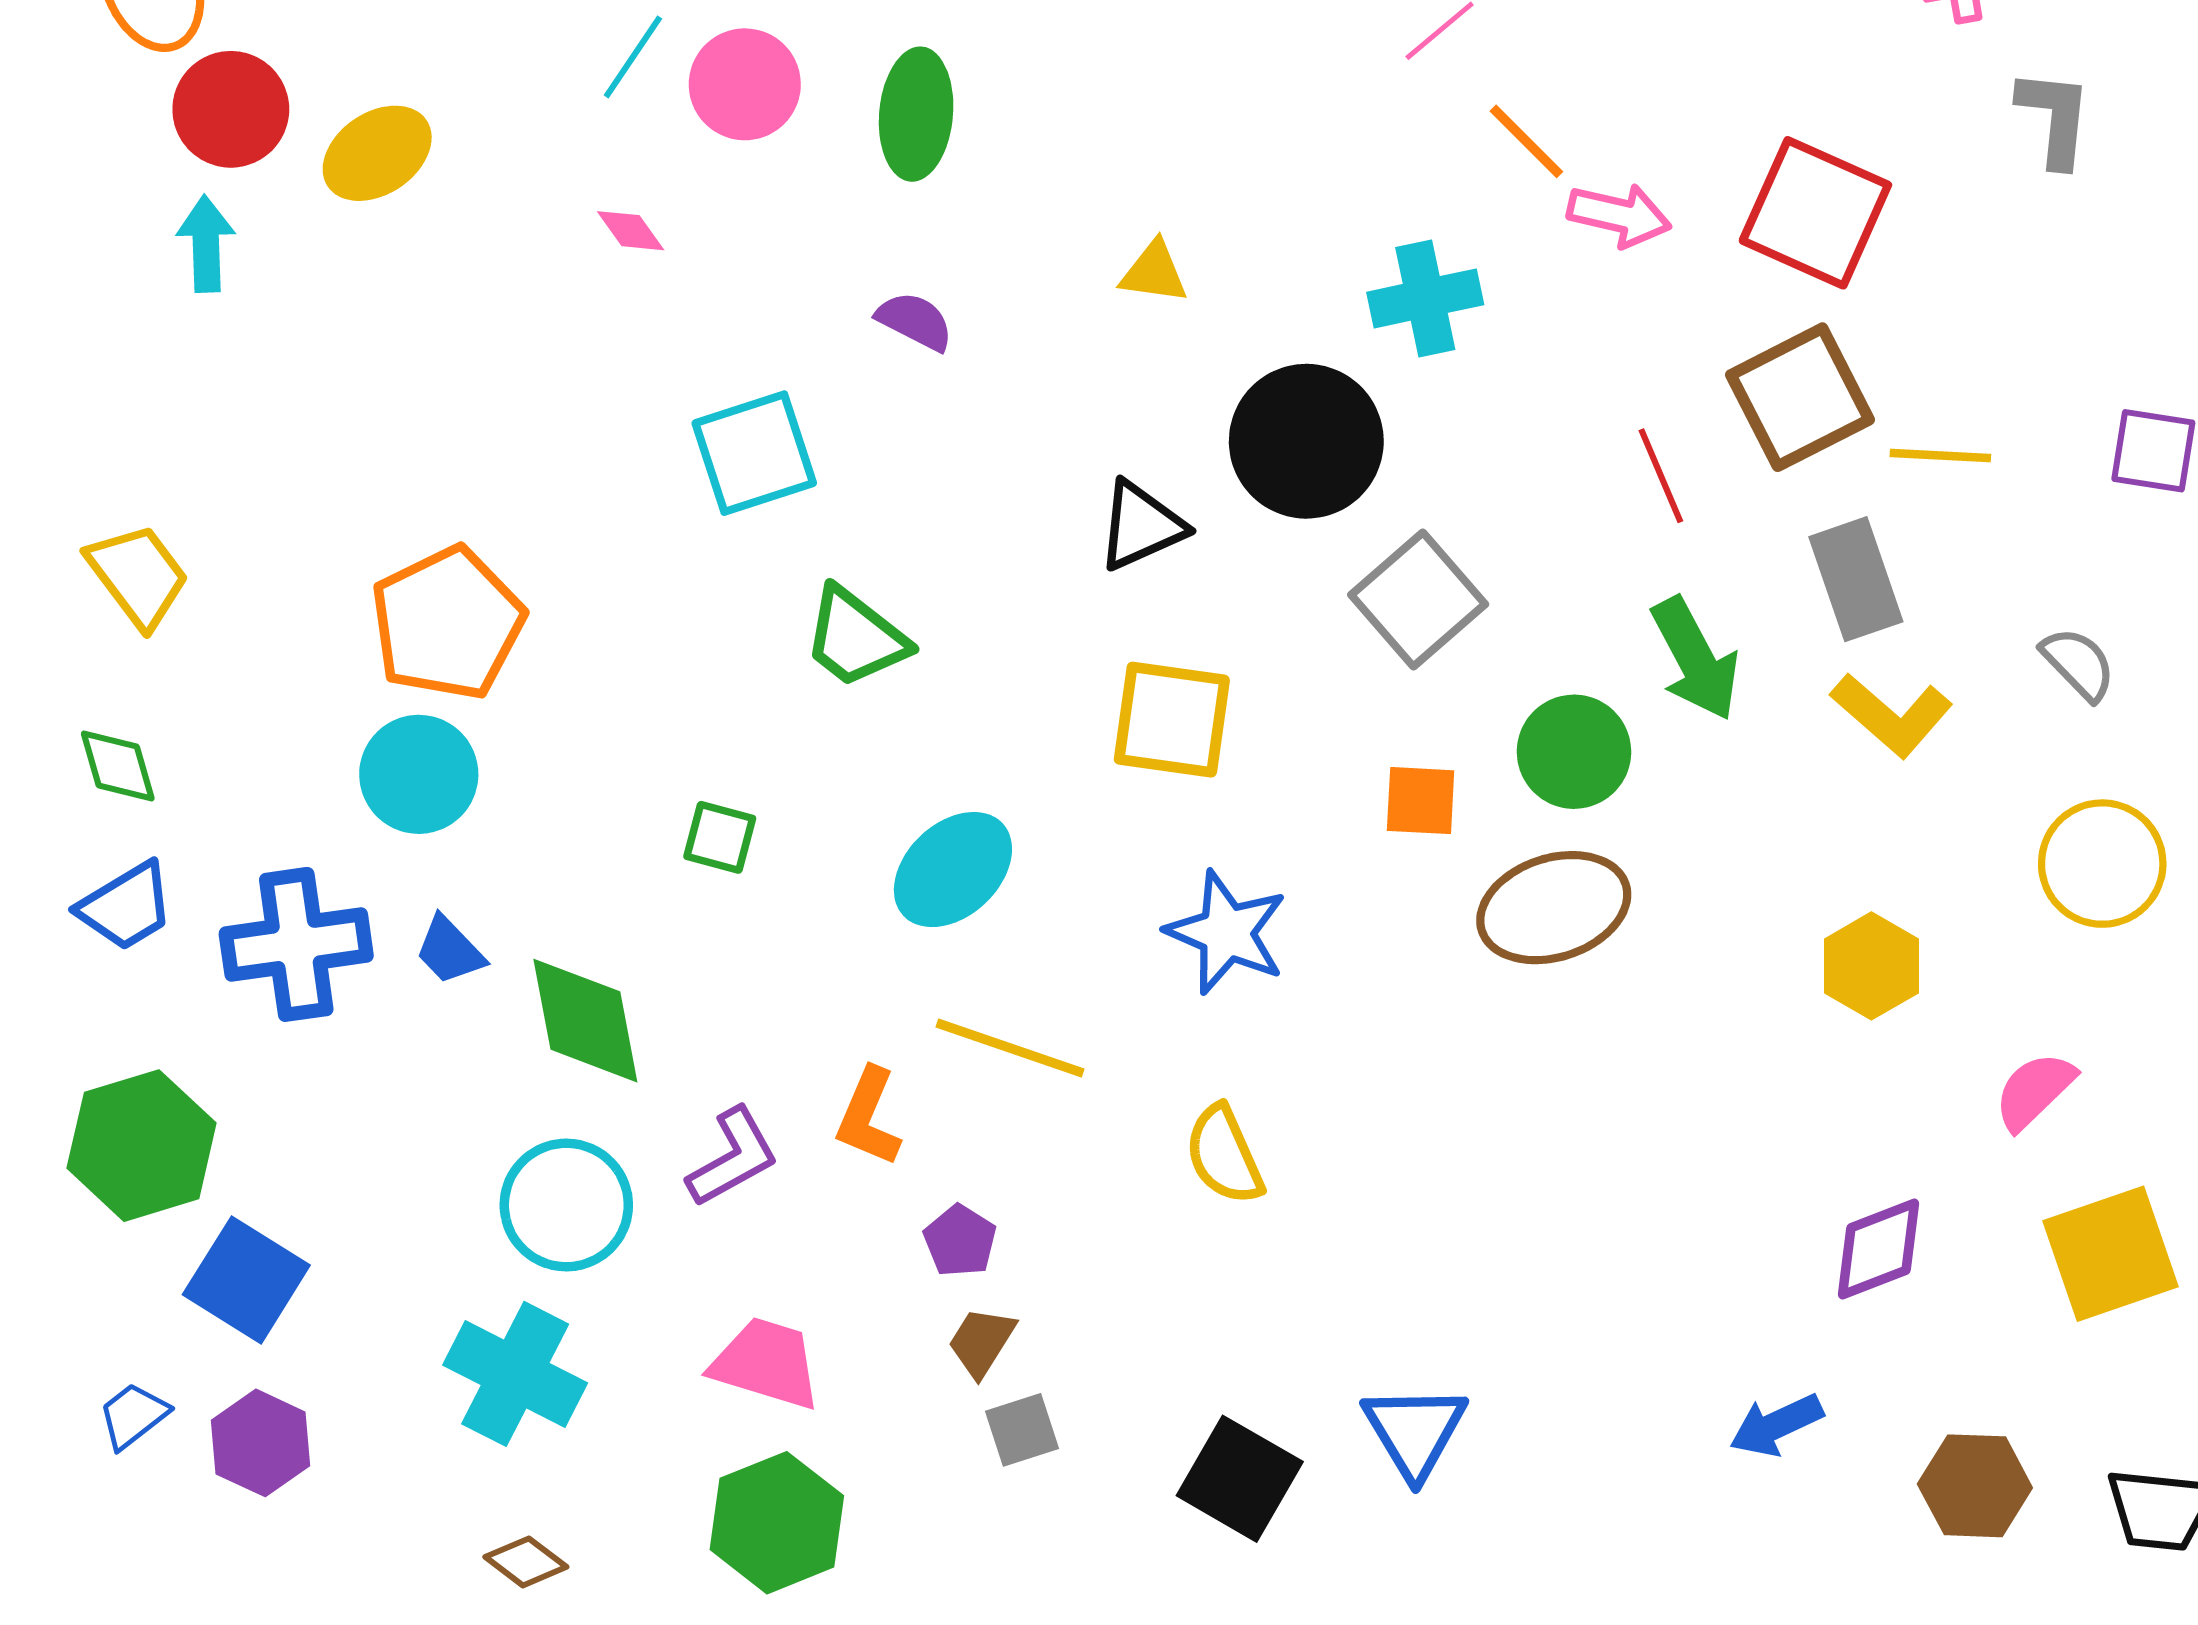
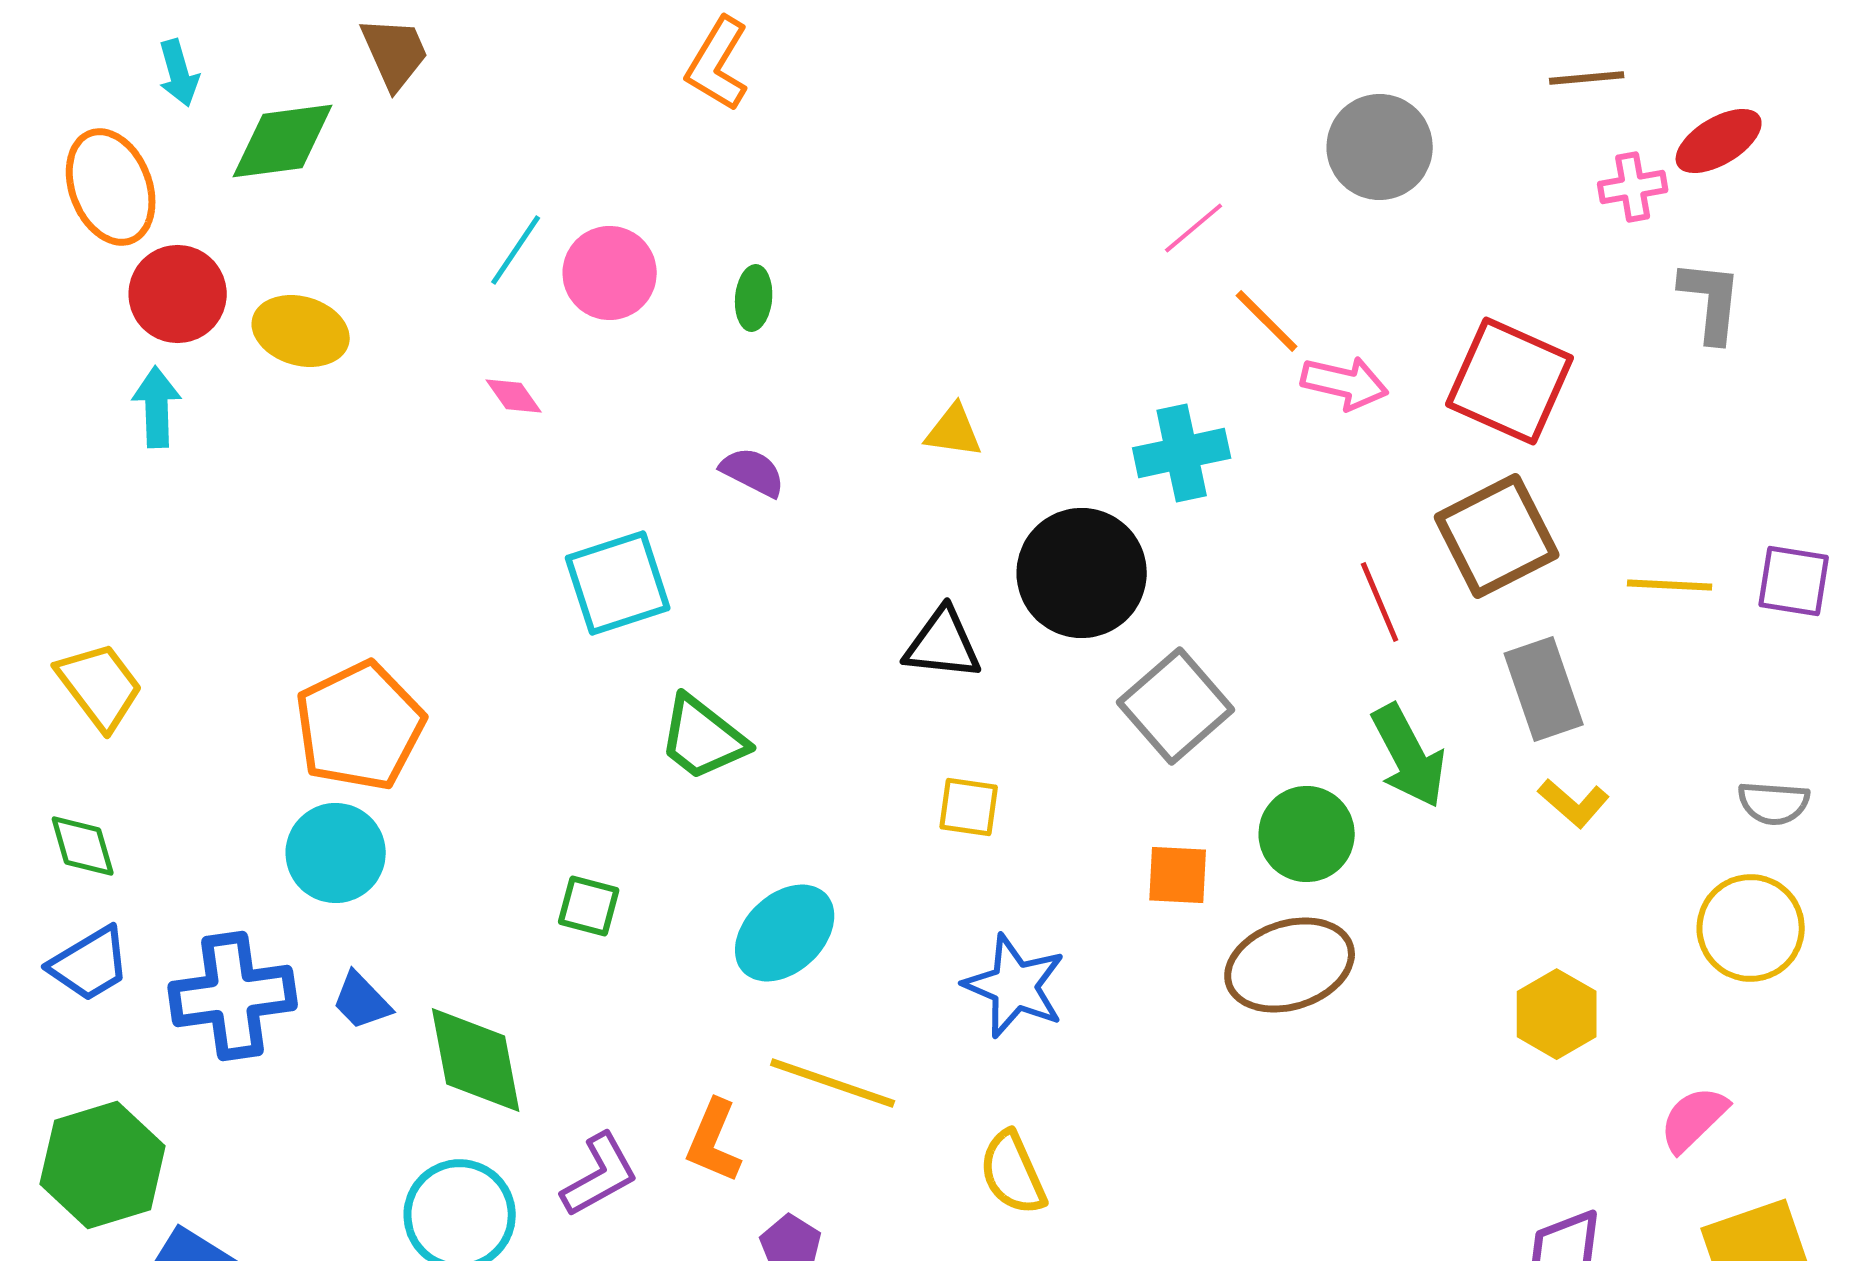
green ellipse: (916, 114) -> (754, 298), size x0.6
yellow ellipse: (377, 153) -> (301, 331), turned 50
yellow line: (1940, 456) -> (1670, 585), moved
black triangle: (1141, 526) -> (943, 644), turned 30
gray semicircle: (2078, 664) -> (1774, 803), moved, turned 138
yellow L-shape: (1892, 715) -> (1574, 803), size x0.7
yellow square: (1172, 720) -> (969, 807), size x0.6

